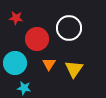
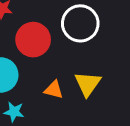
orange triangle: (49, 64) -> (54, 90), moved, turned -48

